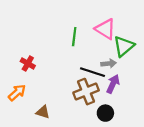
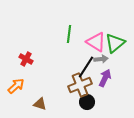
pink triangle: (105, 29) -> (96, 42), moved
black line: (92, 72) -> (86, 67), turned -75
black circle: (105, 113) -> (87, 102), moved

